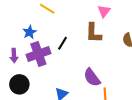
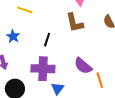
purple cross: (38, 54) -> (43, 69), moved, turned 35

